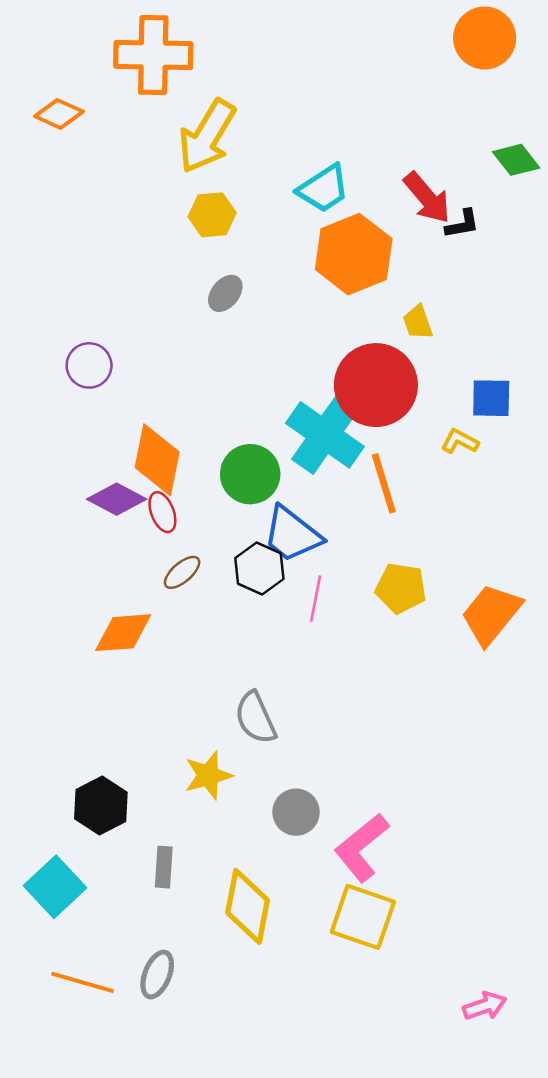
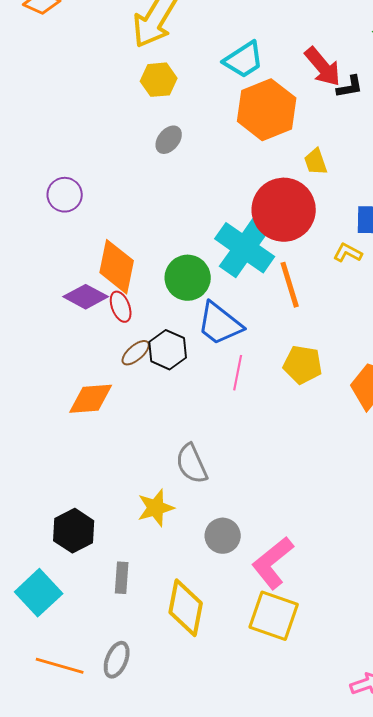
black hexagon: (259, 568) -> (168, 350), moved

